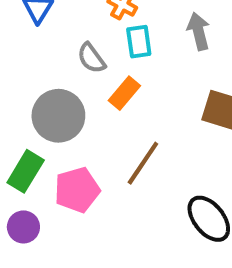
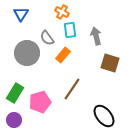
gray arrow: (199, 31) -> (96, 36), moved
gray circle: (58, 116) -> (27, 53), moved

